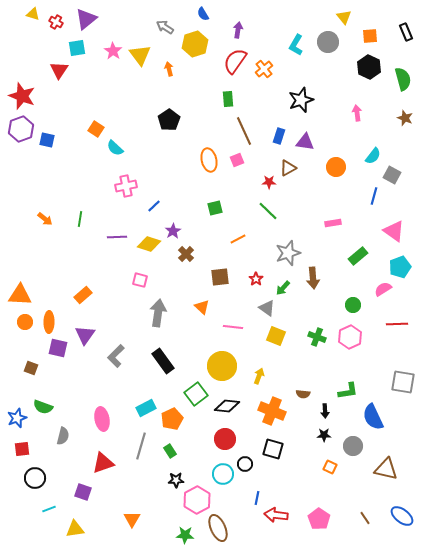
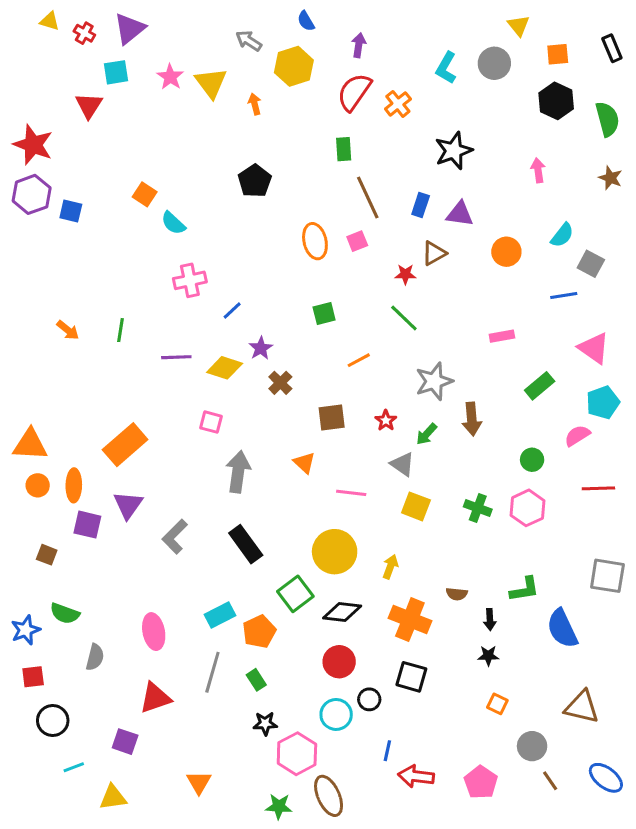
blue line: (374, 196) -> (564, 295), turned 66
orange rectangle: (83, 295) -> (125, 445), size x1.6
gray circle: (353, 446) -> (532, 746), moved

